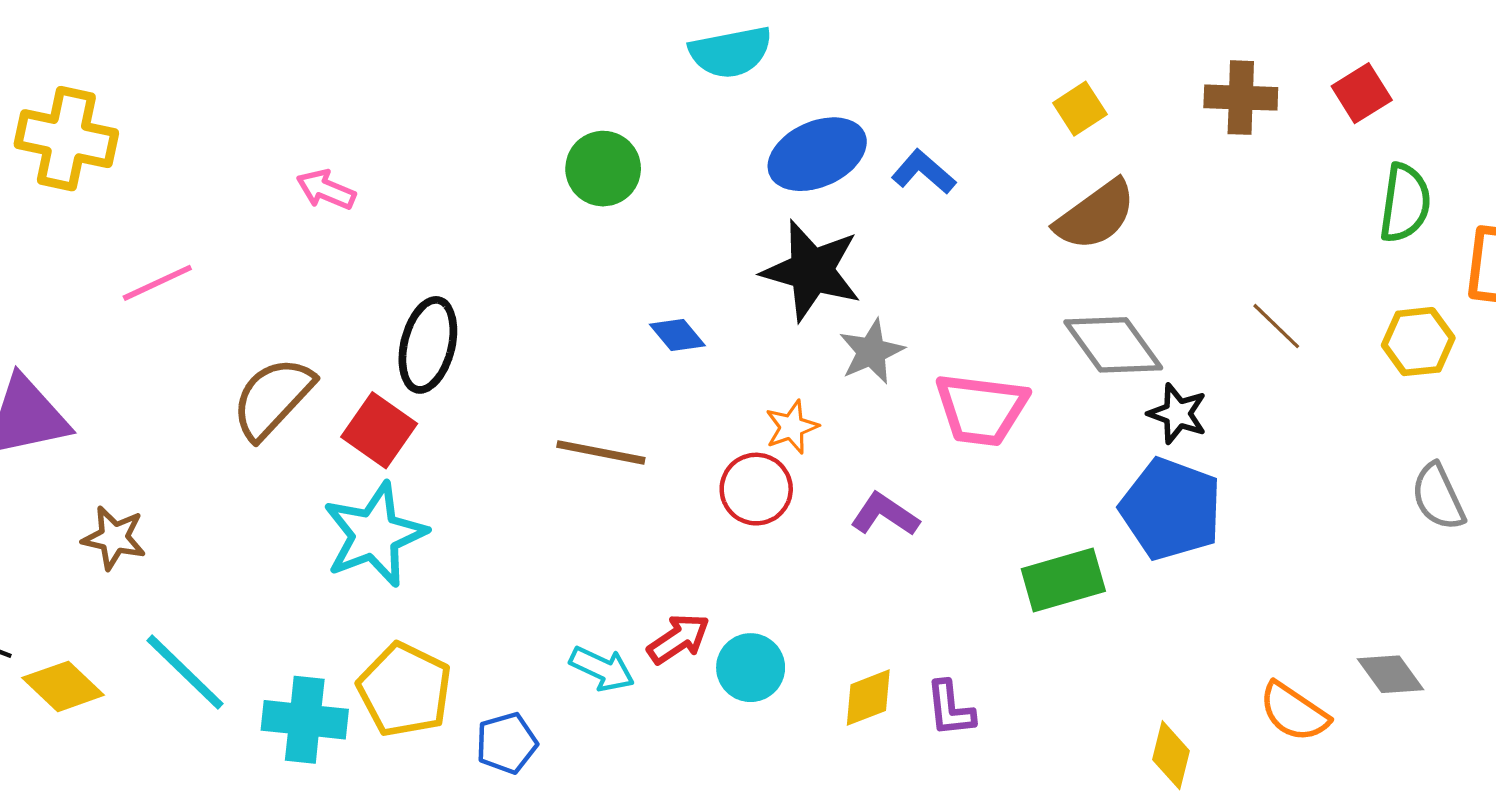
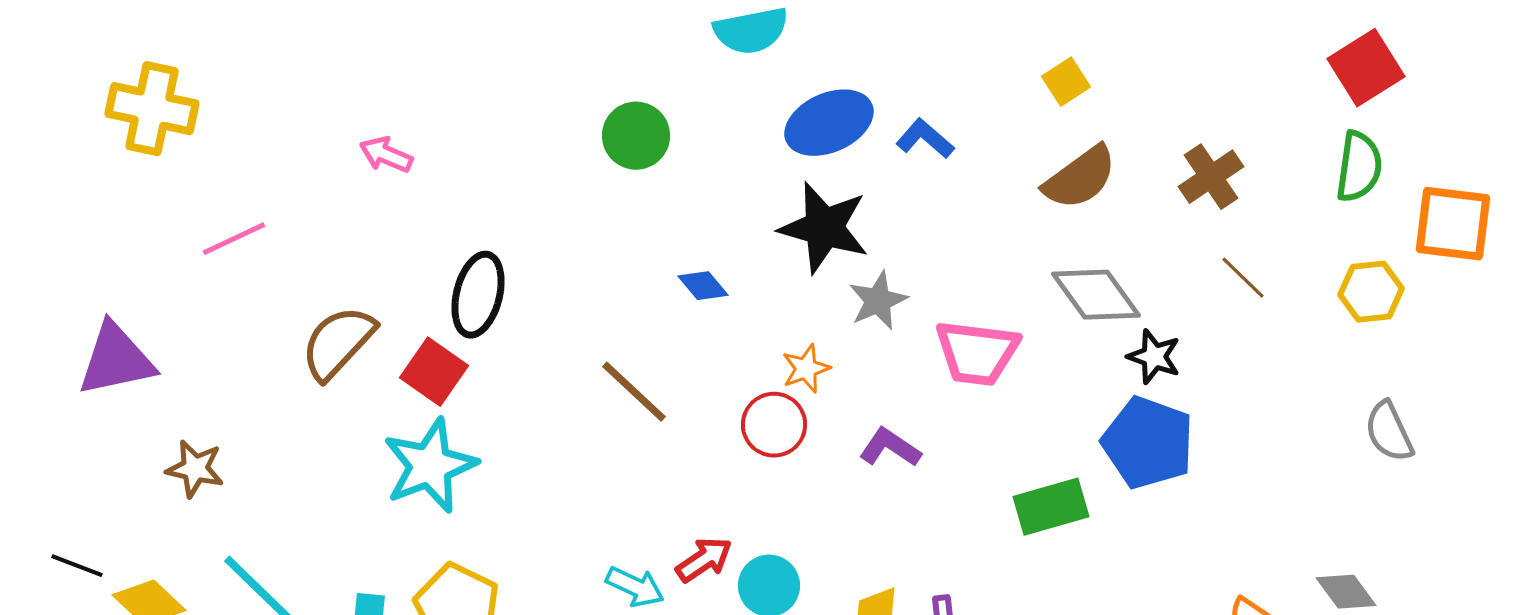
red square: (1362, 93) -> (1366, 68), moved, size x1.4
brown cross: (1241, 98) -> (1211, 177), moved, turned -36
brown line: (601, 452) -> (634, 392), turned 32

